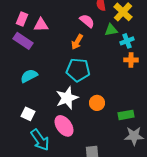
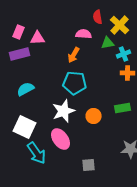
pink semicircle: (87, 21) -> (84, 34), turned -35
purple rectangle: (23, 41) -> (20, 54), turned -48
white square: (28, 114) -> (25, 127), size x1.6
green rectangle: (126, 115) -> (123, 108), moved

